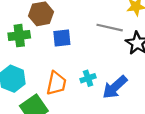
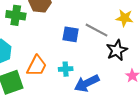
blue square: (62, 38) -> (71, 34), moved

